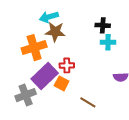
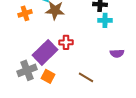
orange cross: (34, 48) -> (25, 13), moved, size x0.6
orange square: (62, 83) -> (48, 76), moved

